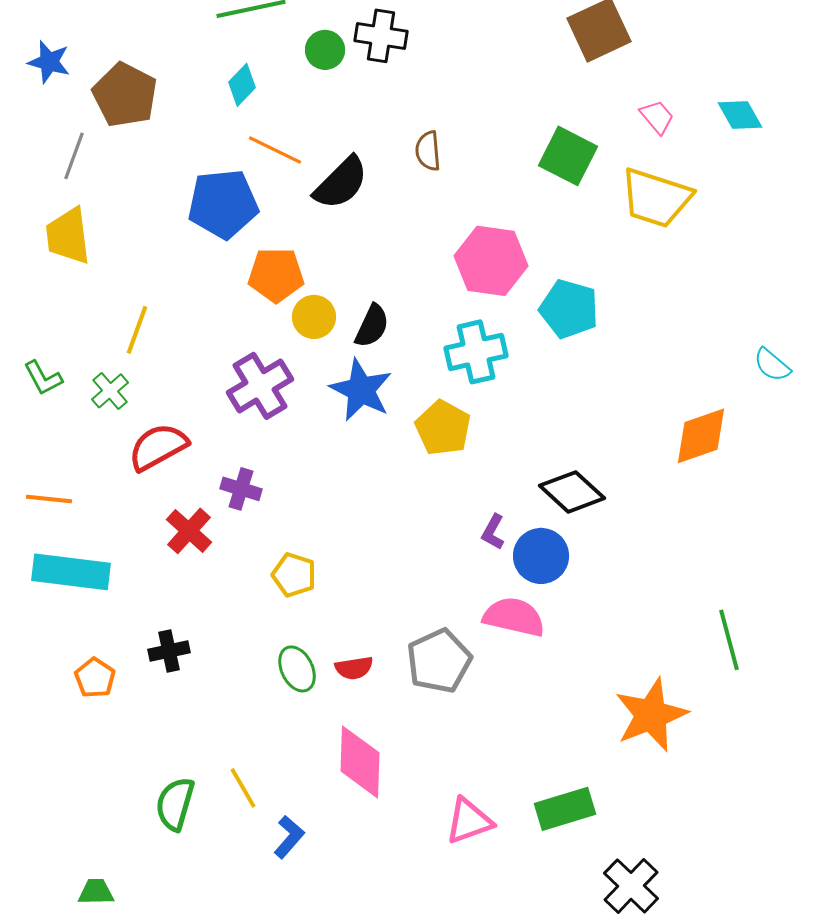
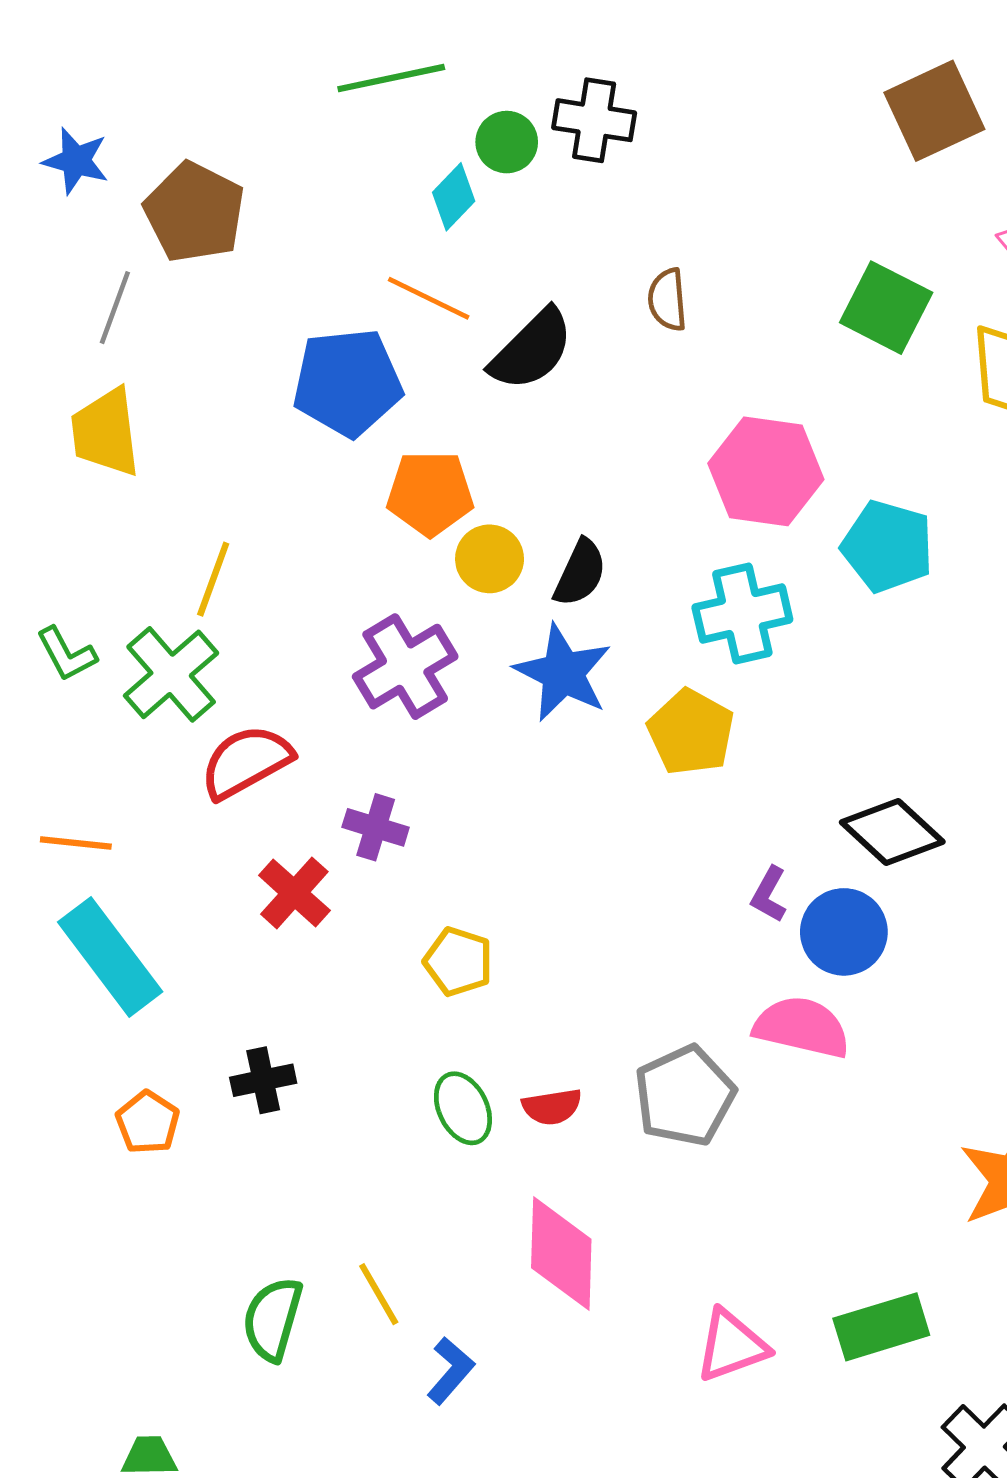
cyan diamond: (242, 85) -> (454, 197), moved
green cross: (110, 391) -> (171, 674), size x1.6
cyan rectangle: (71, 572) -> (110, 957), turned 46

